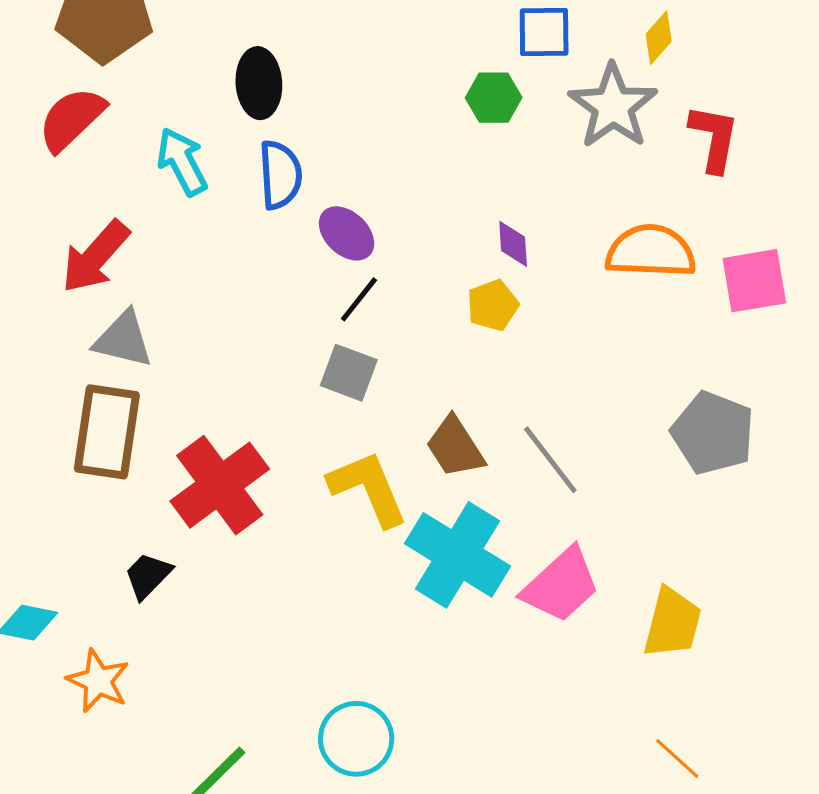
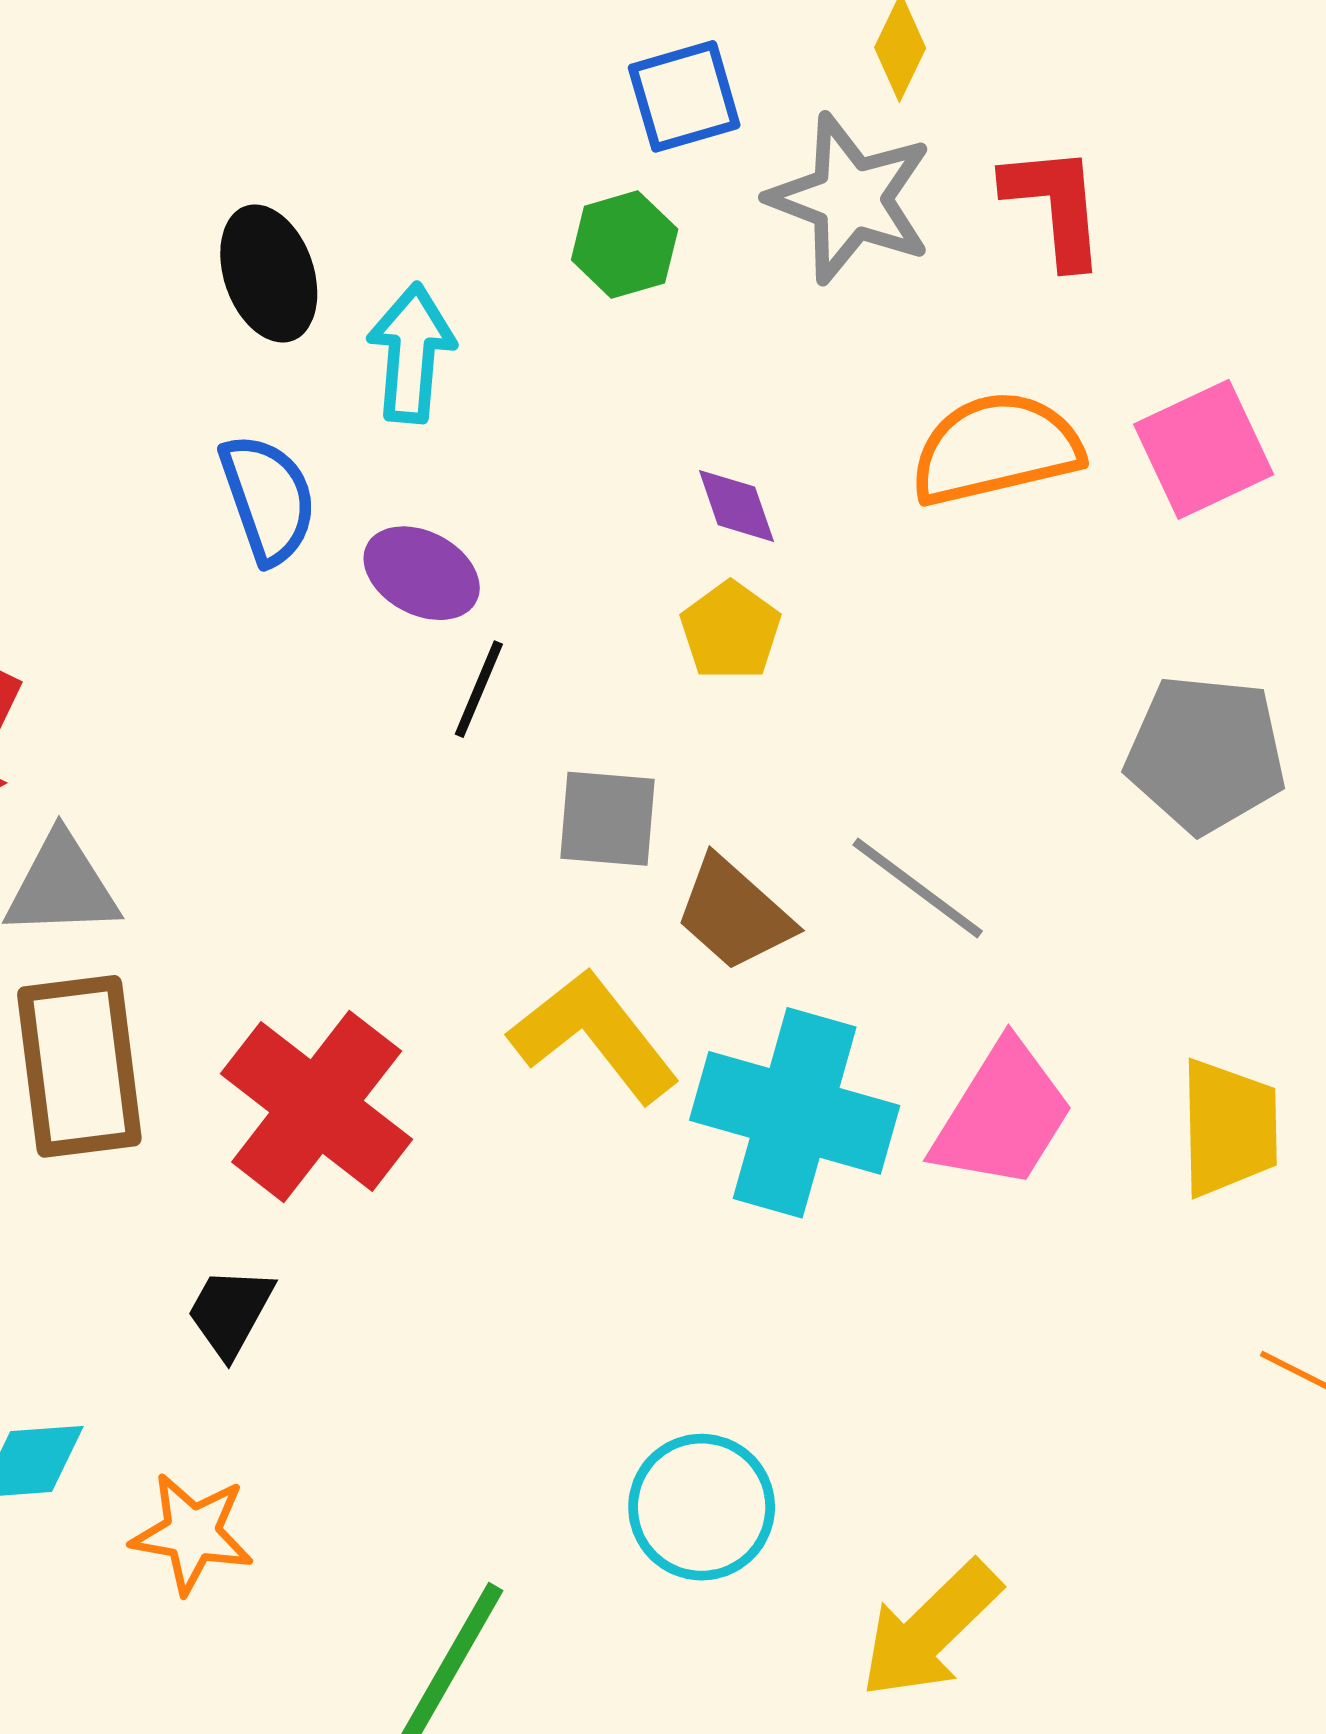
black ellipse: (259, 83) -> (269, 273), moved
cyan arrow: (182, 162) -> (411, 353), moved, turned 48
gray square: (349, 373) -> (607, 819), moved

